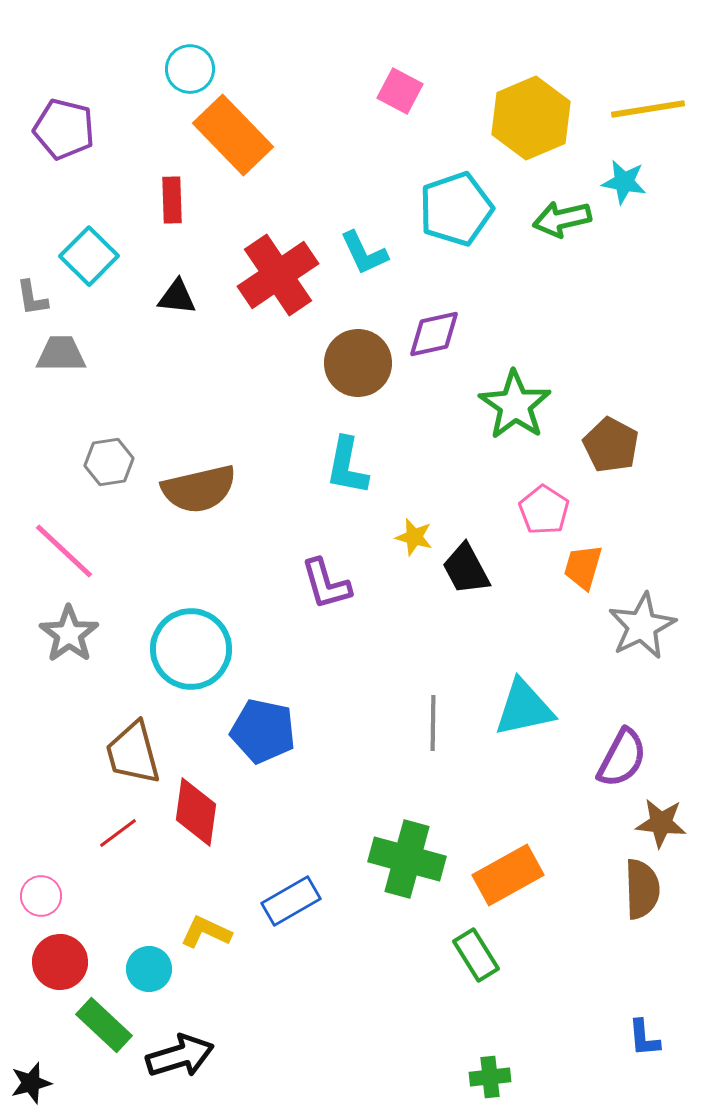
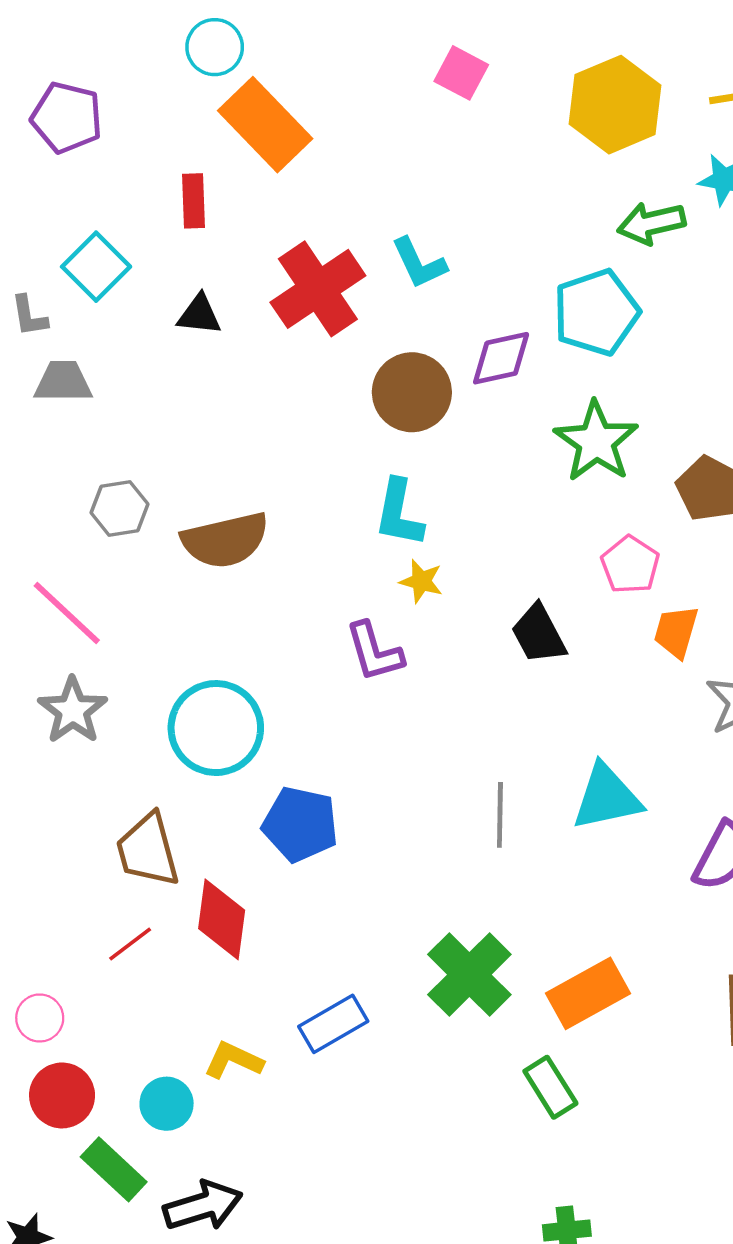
cyan pentagon: (456, 209) -> (596, 312), moved
yellow star: (414, 537) -> (421, 581), moved
green cross: (407, 859) -> (469, 975), turned 30

